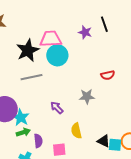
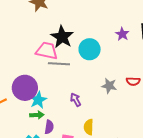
pink trapezoid: (51, 39) -> (47, 51), moved
black star: (28, 50) -> (62, 37), turned -30
gray star: (87, 96) -> (109, 86), moved

